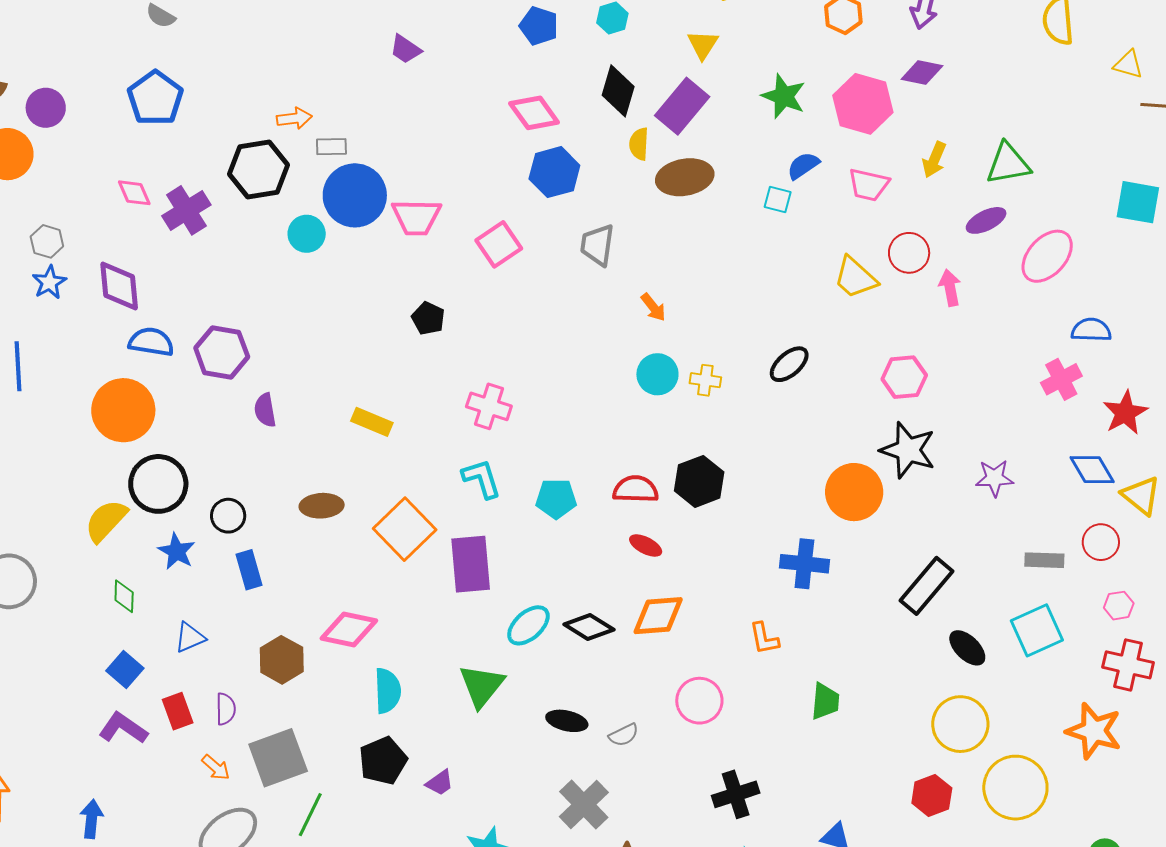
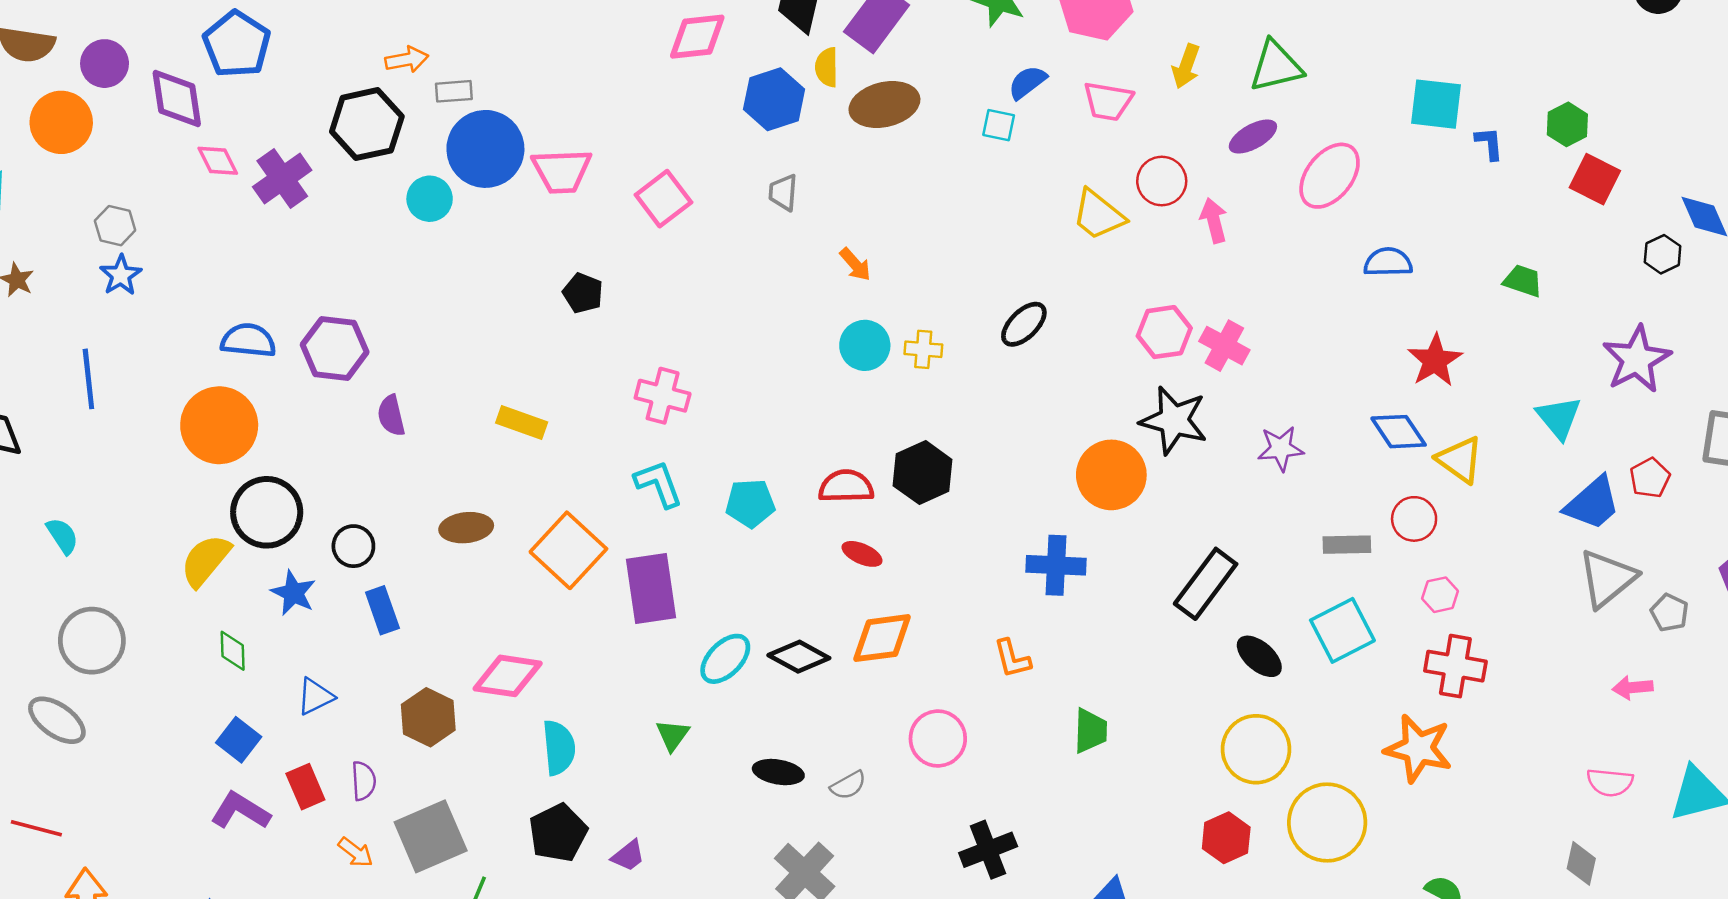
pink diamond: (534, 113) -> (697, 37), turned -57
blue hexagon: (554, 172) -> (774, 99), moved
gray trapezoid: (597, 245) -> (783, 193), size x0.7
purple diamond: (119, 286) -> (177, 99), moved
pink cross: (1061, 379) -> (1224, 346), moved, turned -30
green triangle: (482, 686) -> (673, 735), size x0.6

